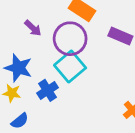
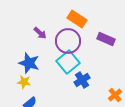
blue cross: (48, 90) -> (82, 80), moved

